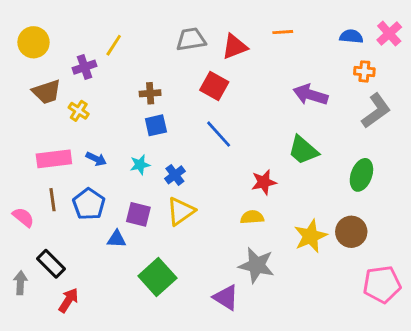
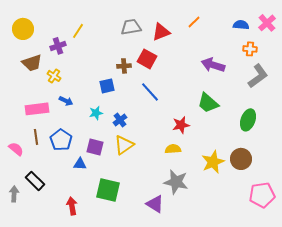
orange line: (283, 32) -> (194, 22), turned -40
brown cross: (150, 93) -> (124, 66), moved
blue arrow: (96, 159) -> (66, 101), moved
green square: (157, 277) -> (108, 190), turned -35
red arrow: (68, 300) -> (72, 206), moved, turned -42

